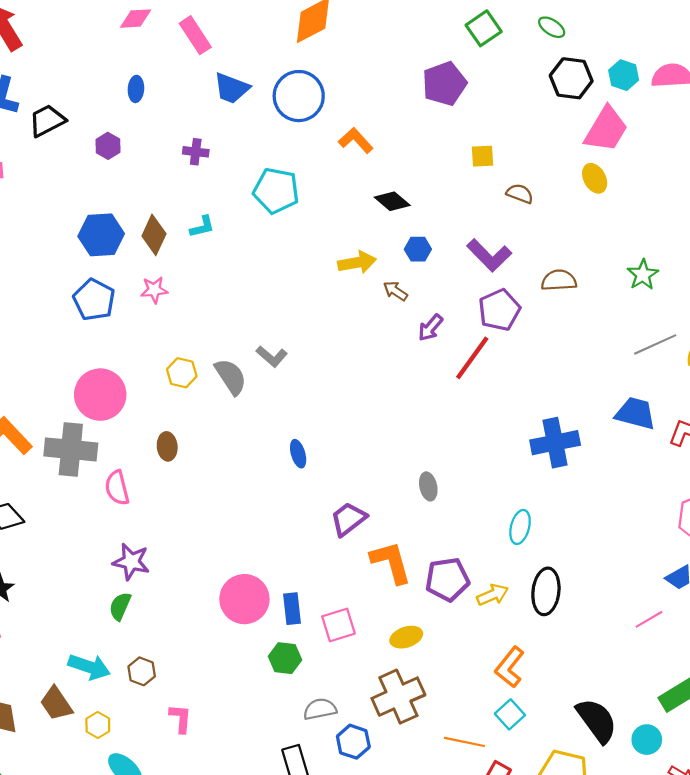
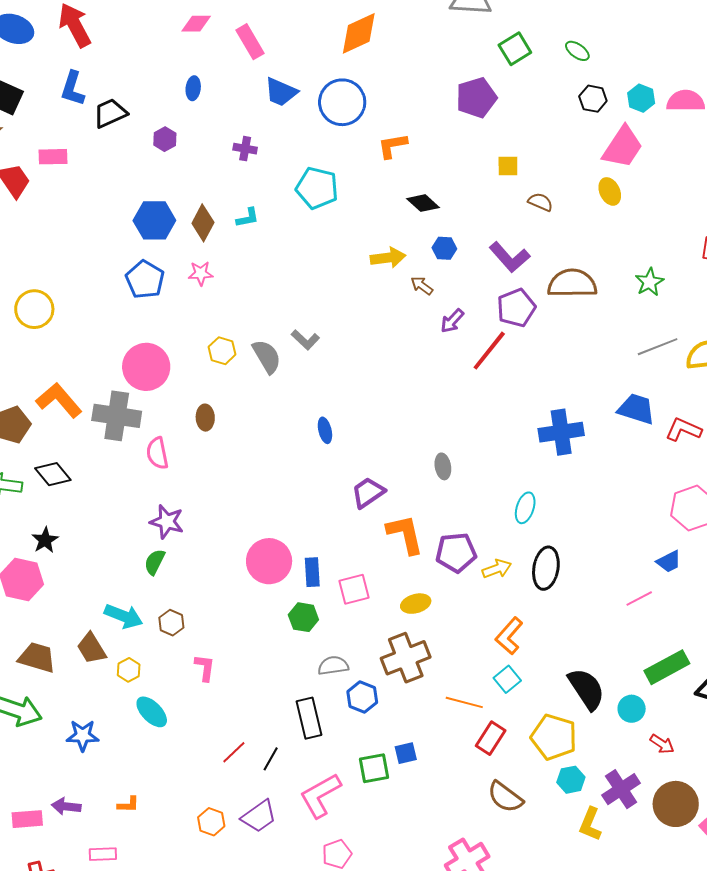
black hexagon: (571, 78) -> (593, 99), size x0.7
orange L-shape: (356, 141) -> (392, 146), turned -60
brown semicircle: (559, 280) -> (572, 283), size x1.5

